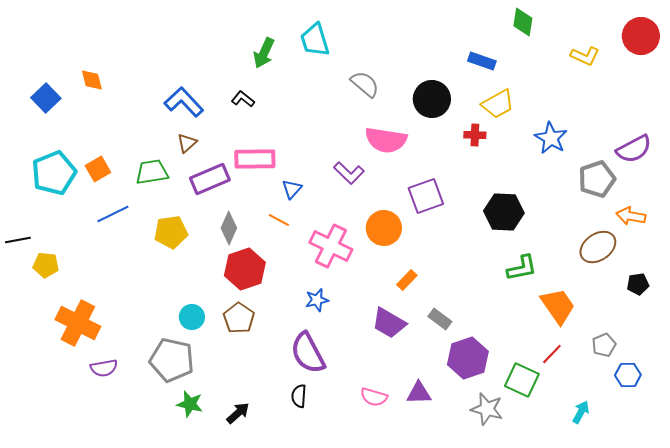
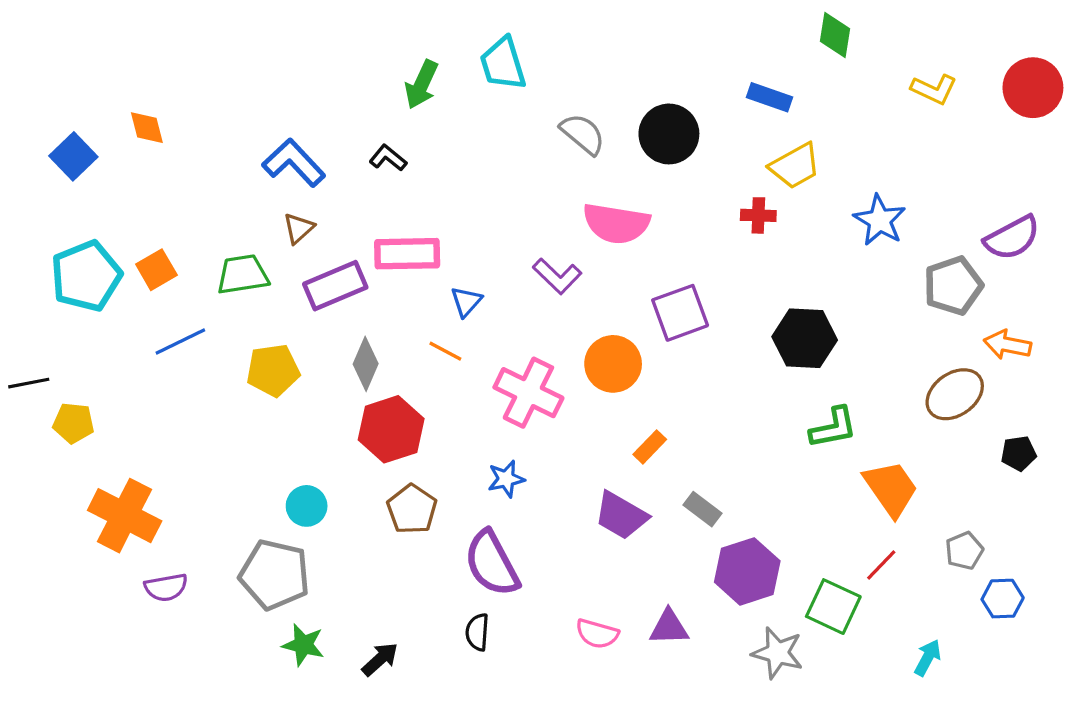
red circle: (641, 36) -> (1033, 88), moved
black circle: (432, 99) -> (669, 134), moved
brown pentagon: (239, 318) -> (412, 509), moved

